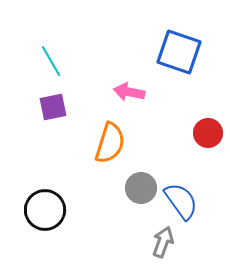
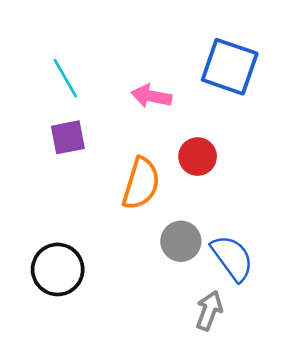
pink arrow: (129, 92) -> (151, 96), moved
red circle: (208, 133) -> (198, 157), moved

